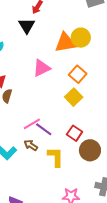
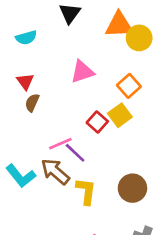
orange triangle: (65, 43) -> (119, 25), moved
red square: (75, 133) -> (97, 122), moved
brown arrow: (31, 145) -> (55, 172), size x1.6

